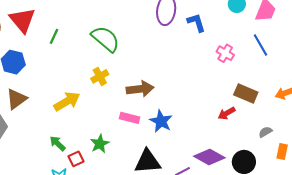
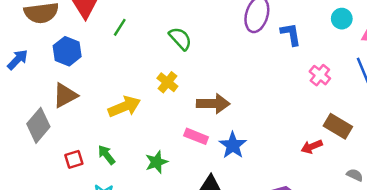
green semicircle: (105, 39) -> (180, 39), size x0.7
yellow cross: (100, 76) -> (167, 82), turned -30
gray semicircle: (265, 132) -> (355, 175), turned 48
red square: (76, 159) -> (74, 159), moved

